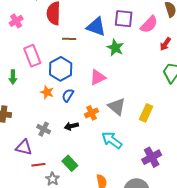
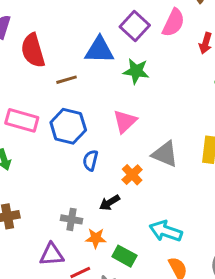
purple square: (124, 19) -> (135, 26), turned -36
pink rectangle: (32, 56) -> (22, 120), turned -35
orange star: (47, 92) -> (96, 238), moved
cyan arrow: (112, 140) -> (166, 231), moved

